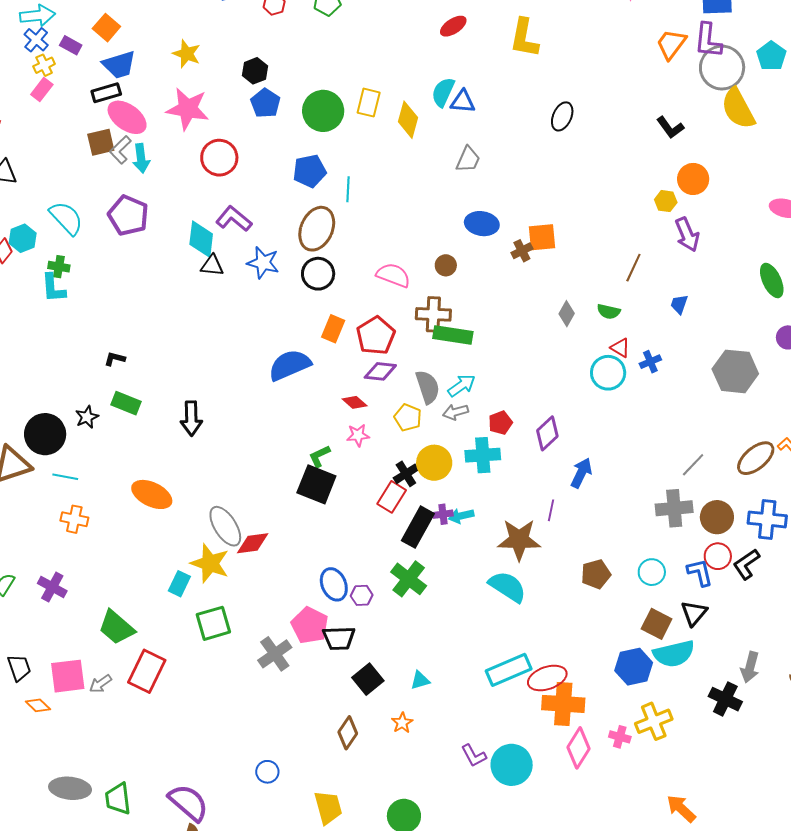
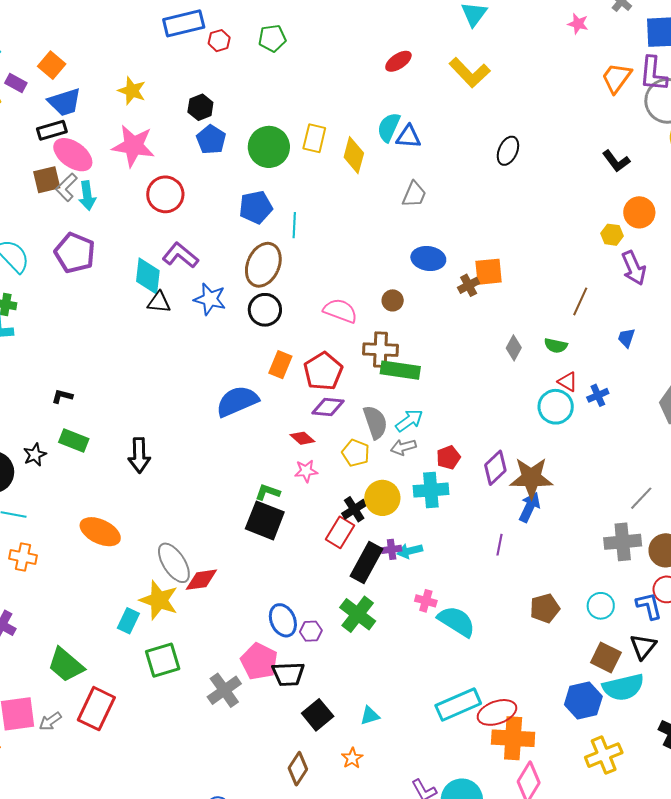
yellow L-shape: (524, 38) -> (470, 73), turned -54
green L-shape: (319, 456) -> (268, 492), turned 45
brown star: (519, 540) -> (531, 478), moved
pink cross: (620, 737) -> (426, 601), moved

